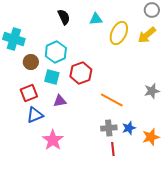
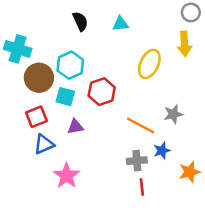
yellow ellipse: (119, 33) -> (149, 64), moved
yellow arrow: (147, 35) -> (185, 44), turned -54
brown circle: (31, 62) -> (39, 78), size x1.5
gray star: (152, 91) -> (173, 114), moved
blue star: (129, 128) -> (162, 151), moved

